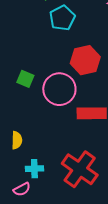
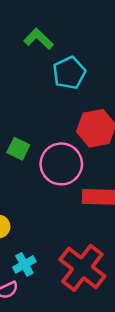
cyan cross: (34, 169) -> (24, 264), turned -30

